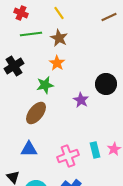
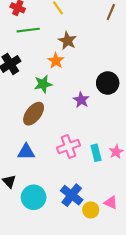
brown line: (109, 17) -> (111, 12), turned -42
brown star: (59, 38) -> (67, 41), moved
pink cross: (68, 156) -> (68, 146), moved

